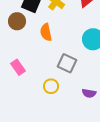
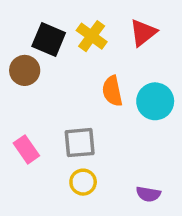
orange semicircle: (46, 32) -> (112, 91), moved
gray square: (67, 63) -> (80, 143), moved, turned -30

